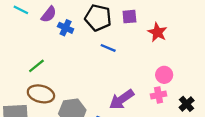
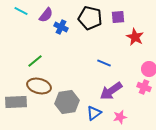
red star: (157, 32) -> (135, 37), moved
blue line: (108, 48) -> (104, 63), moved
pink cross: (159, 95) -> (144, 87), turned 32

